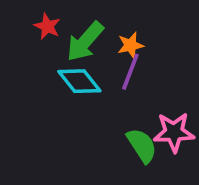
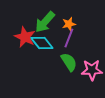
red star: (47, 26) -> (25, 37), moved, size x1.5
green semicircle: (142, 145) -> (69, 62), moved

